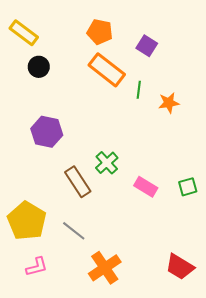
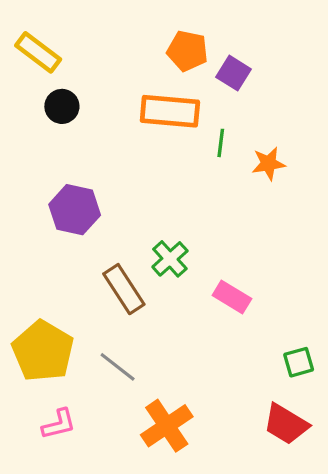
orange pentagon: (100, 32) -> (187, 51), moved
orange rectangle: (107, 70) -> (170, 111), turned -33
green square: (188, 187) -> (299, 362), moved

